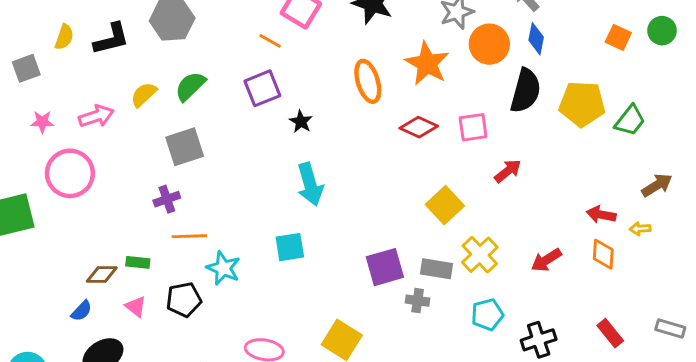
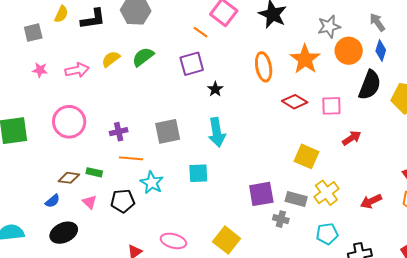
gray square: (185, 147) -> (168, 131), moved
pink circle: (70, 173) -> (69, 122), moved
yellow square: (445, 205) -> (306, 156), turned -30

